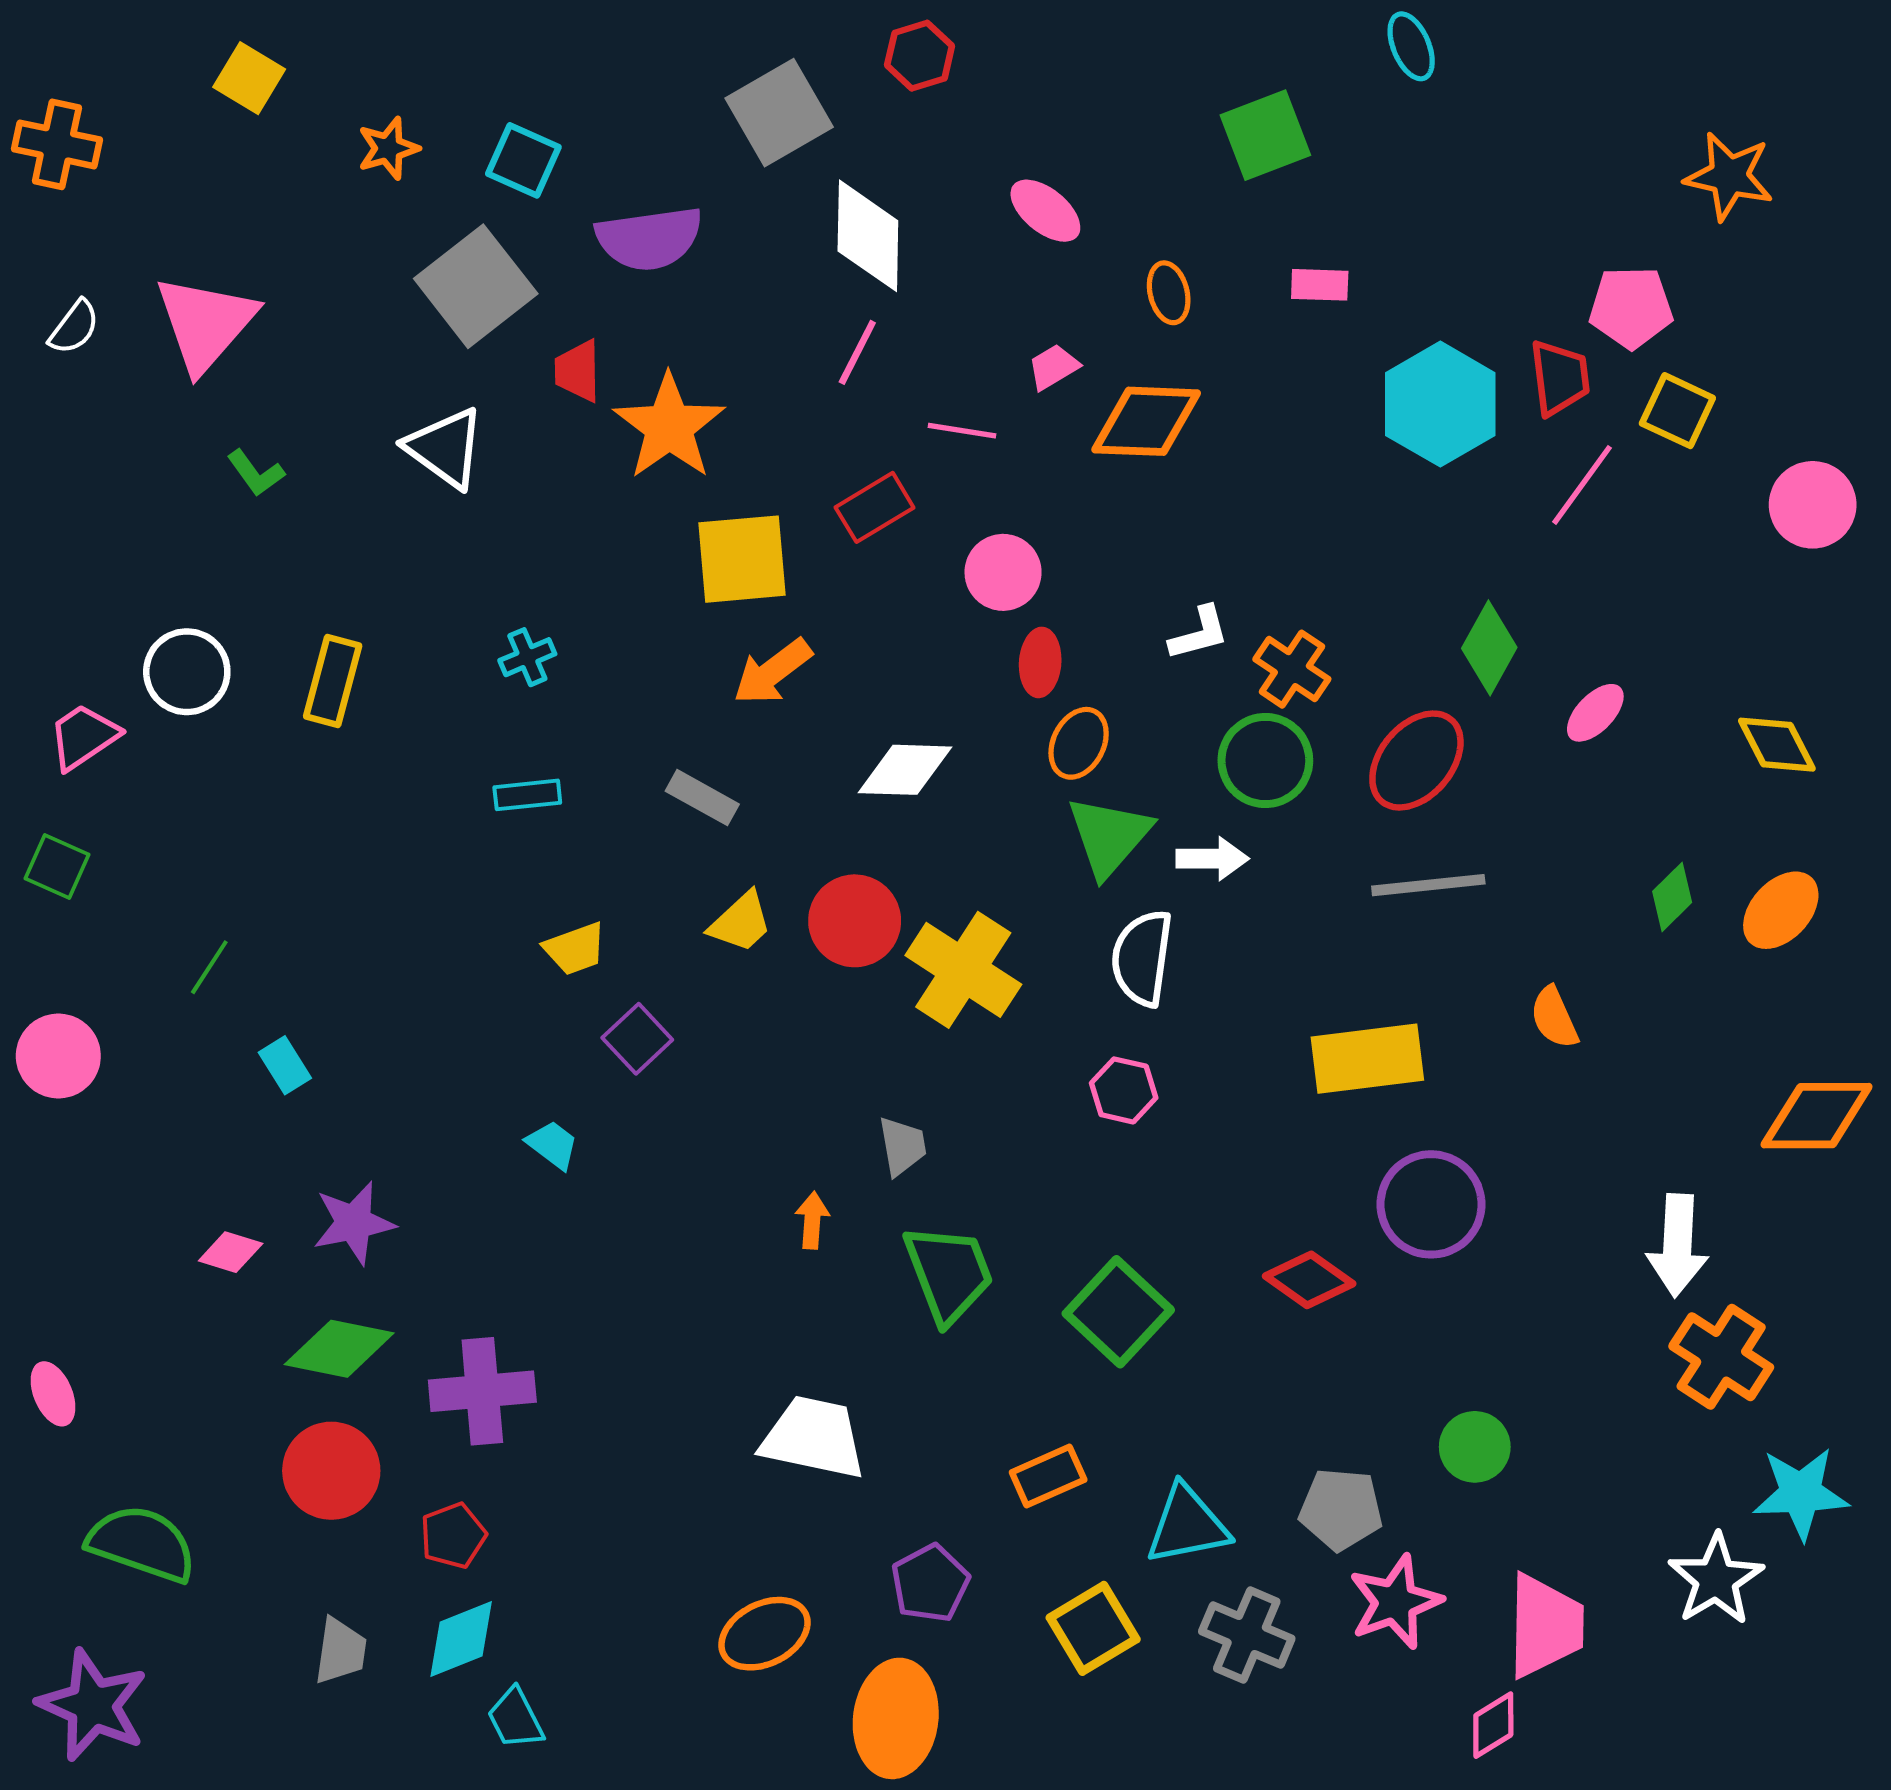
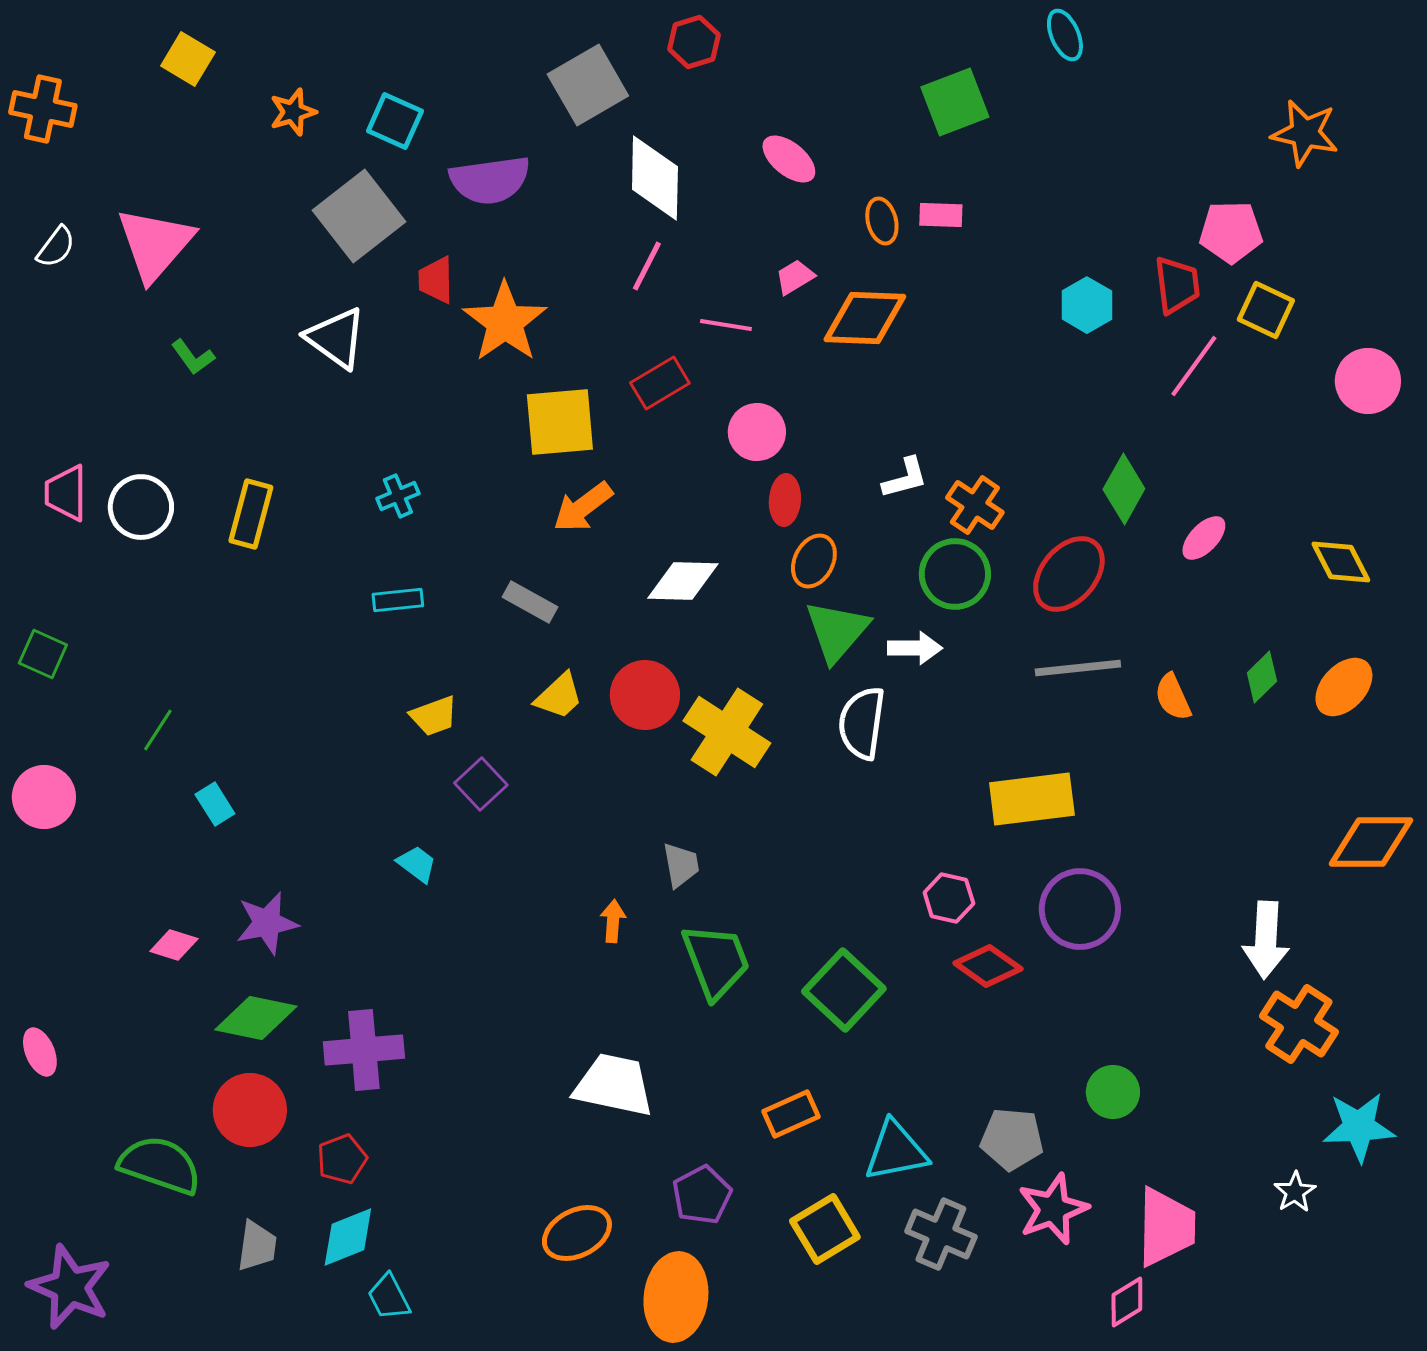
pink rectangle: (1320, 285) -> (941, 215), moved
cyan hexagon: (1440, 404) -> (1087, 305), size x0.6
pink trapezoid: (83, 737) -> (66, 493), moved, turned -56
orange semicircle: (1554, 1018) -> (1173, 697), moved
pink hexagon: (1124, 1090) -> (949, 898), moved
green semicircle: (142, 1544) -> (160, 1165), moved
white star: (1716, 1579) -> (1295, 1192), size x0.6

